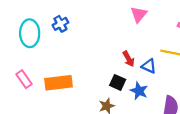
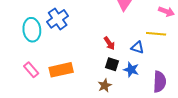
blue cross: (60, 24) -> (58, 19), size x1.5
red arrow: (129, 59) -> (109, 43), moved

